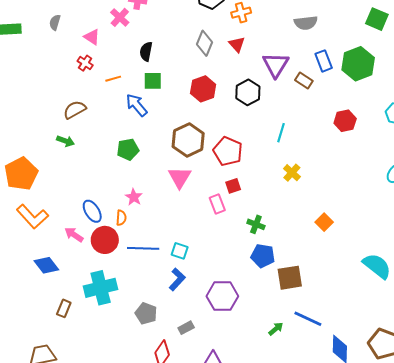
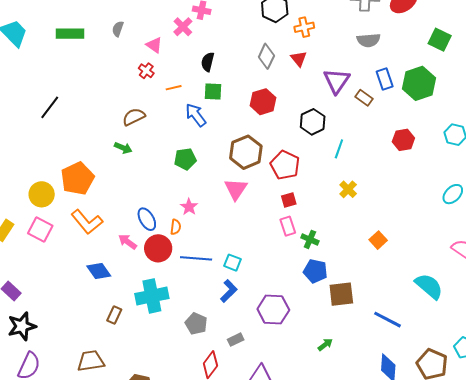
black hexagon: (248, 92) -> (313, 122), moved
pink rectangle: (217, 204) -> (288, 226), moved
blue line: (308, 319) -> (387, 320), moved

